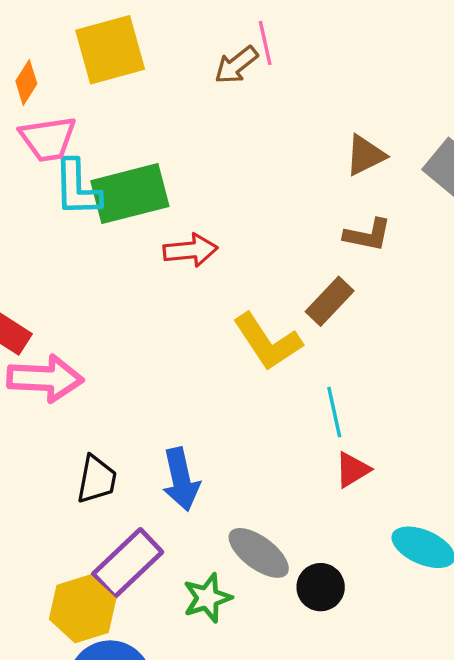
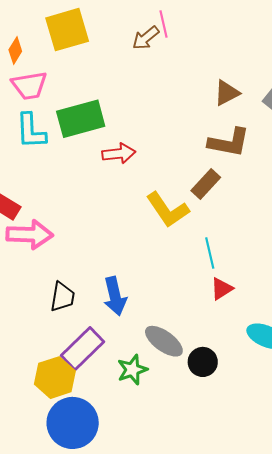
cyan L-shape: (77, 188) -> (31, 131), moved
brown L-shape: (368, 235) -> (229, 143), size x1.4

